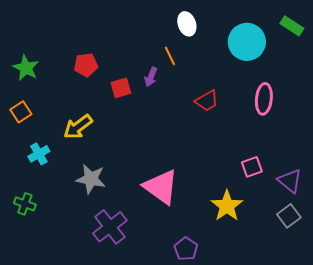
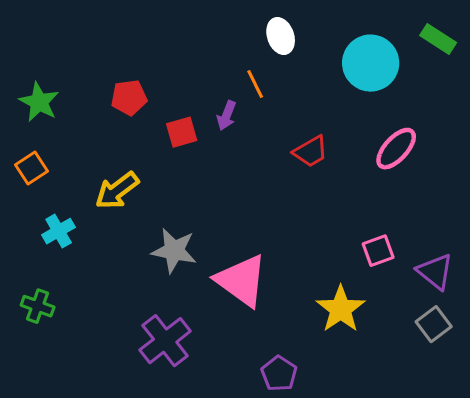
pink ellipse: (264, 99) -> (396, 149), turned 36
gray star: (91, 179) -> (174, 251), moved

